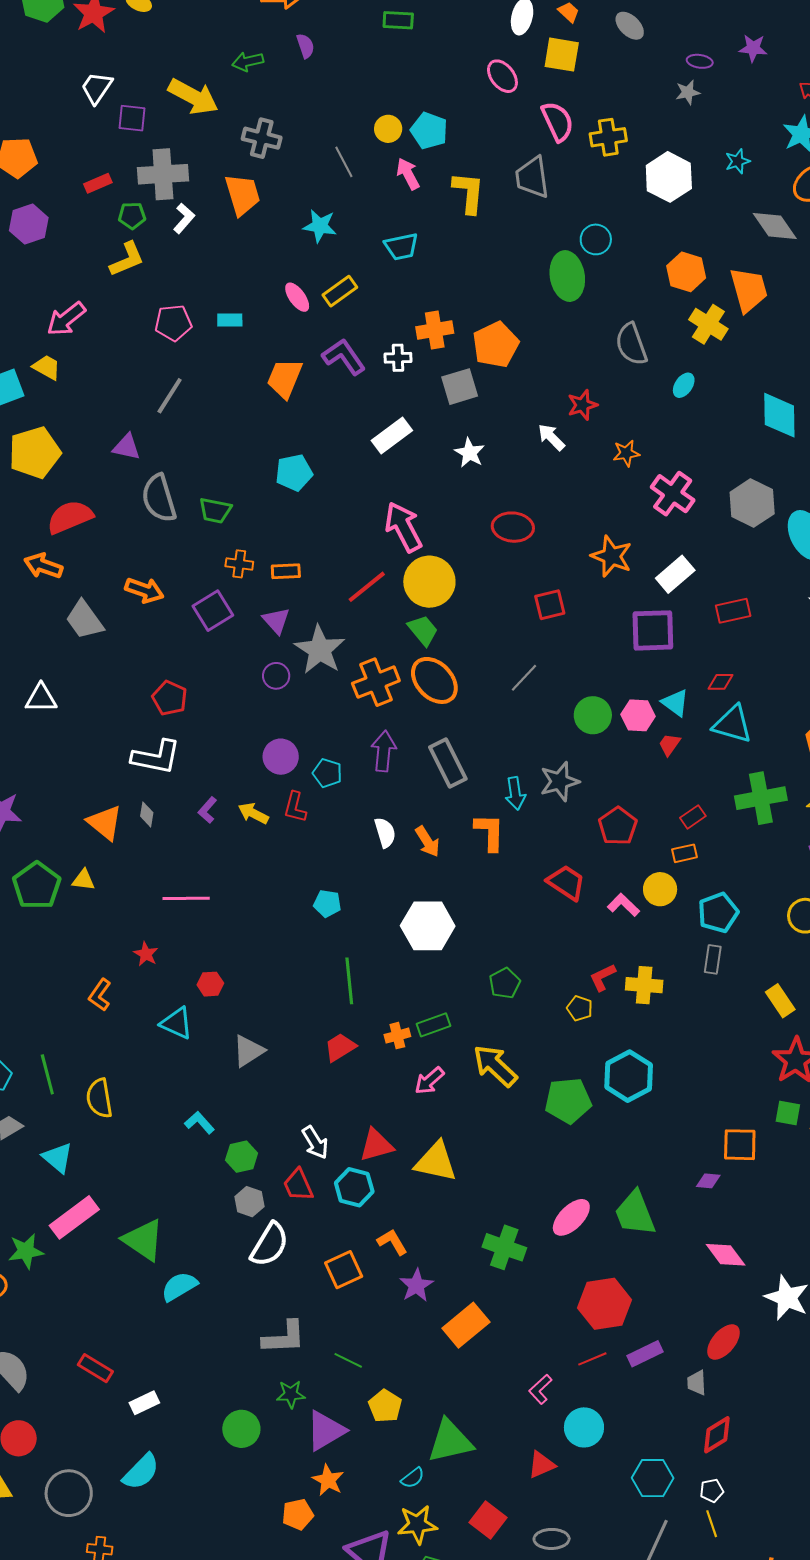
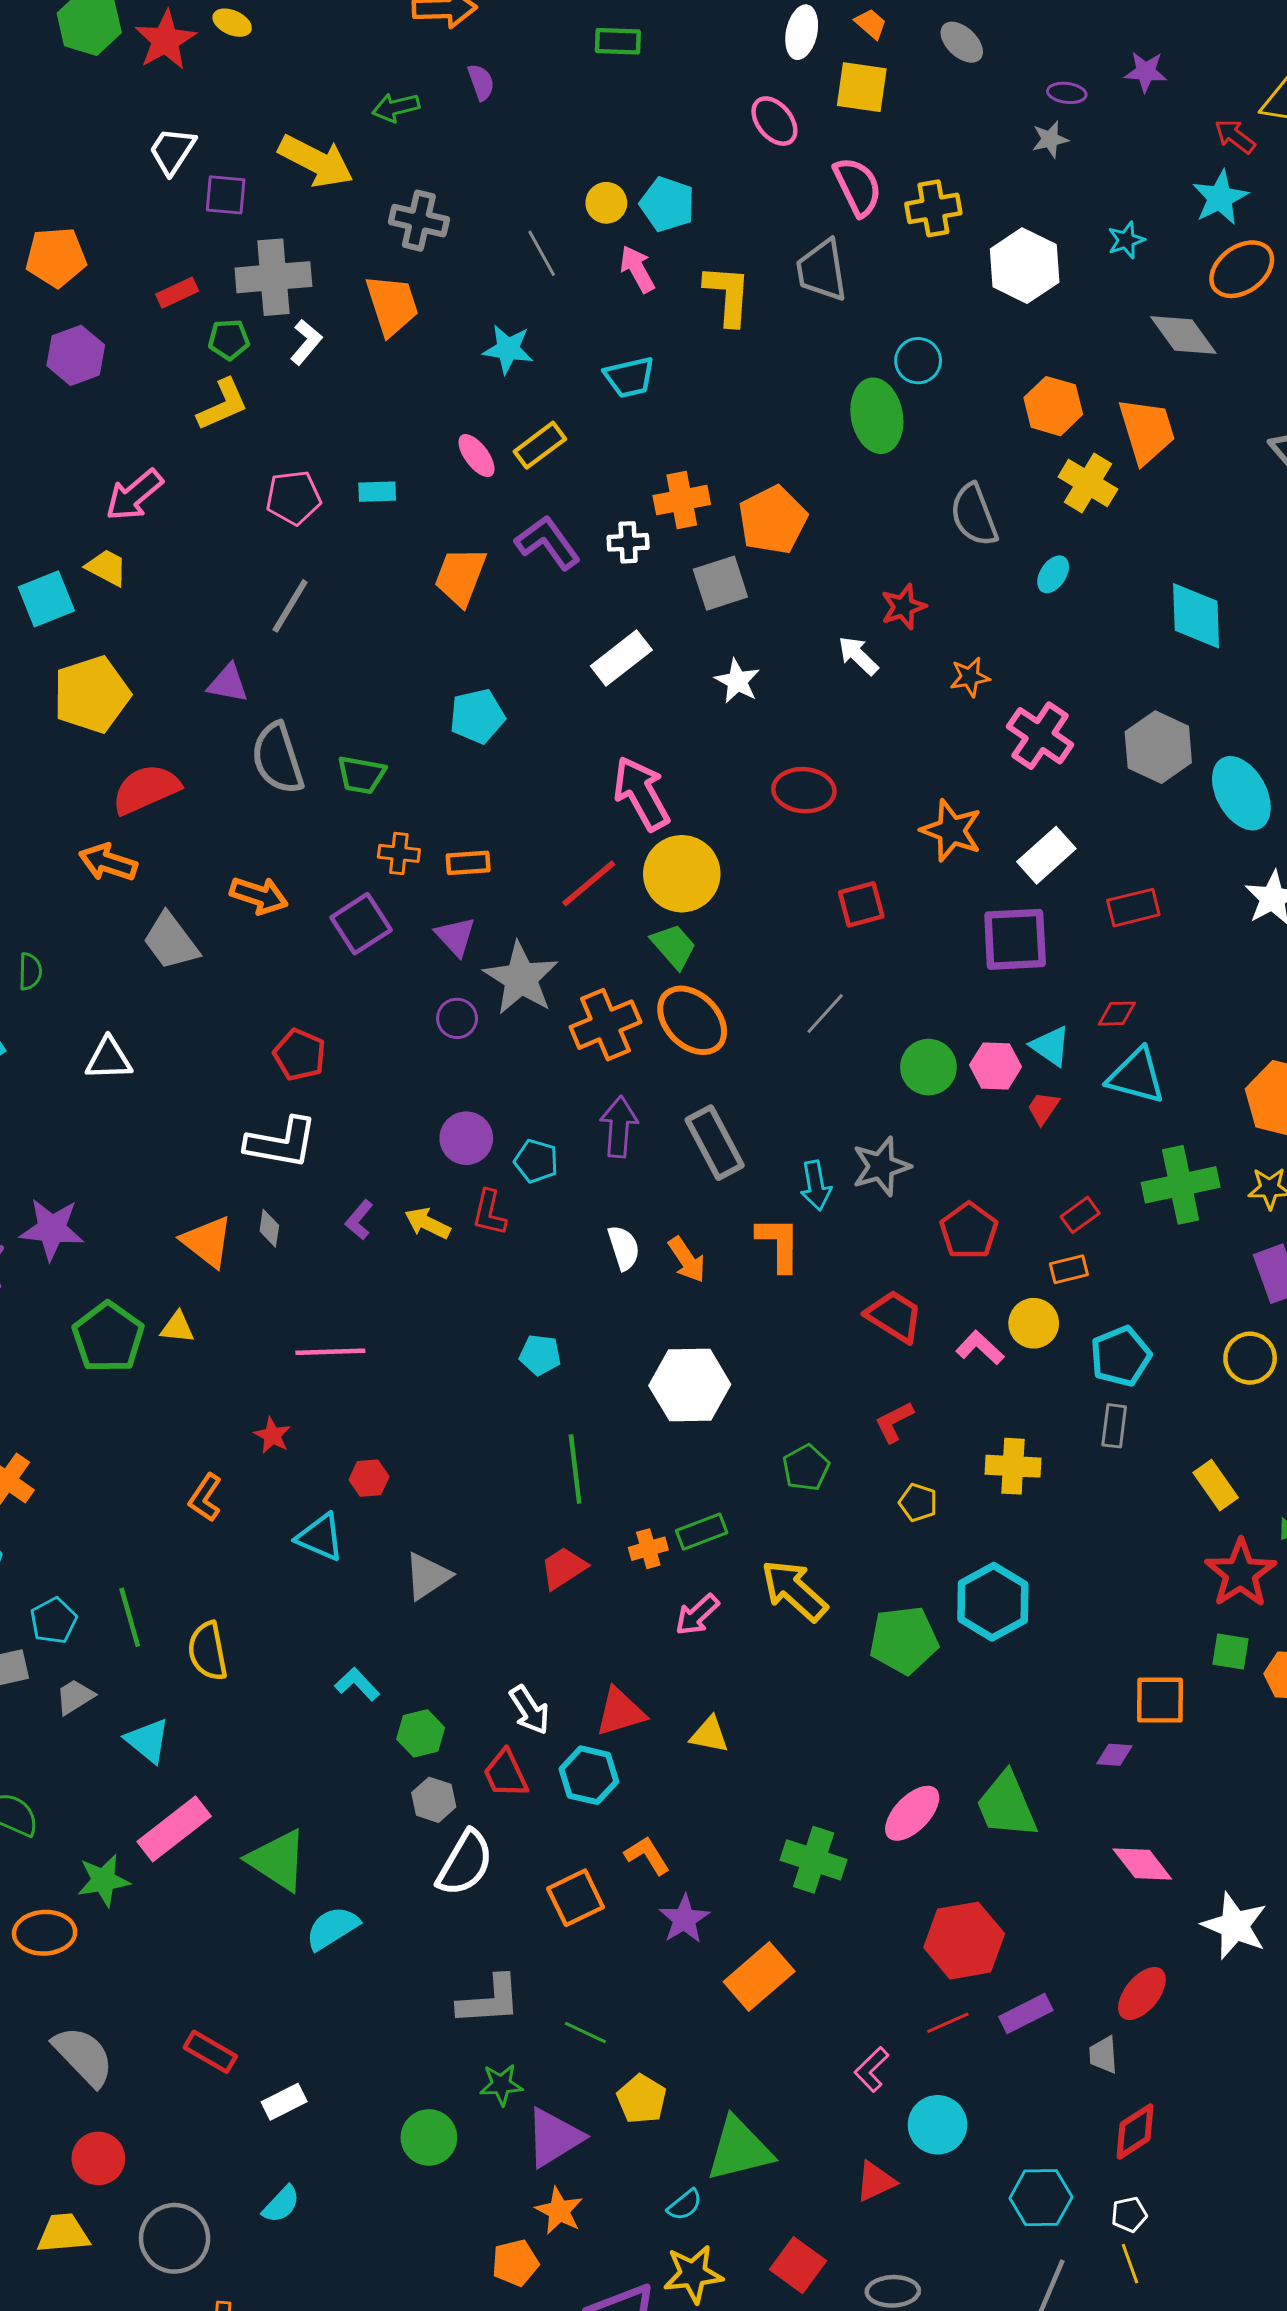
red L-shape: (603, 977) -> (894, 1422), moved
yellow triangle: (436, 1162) -> (709, 1735), size x0.6
cyan semicircle: (141, 1472) -> (281, 2204), size x0.7

